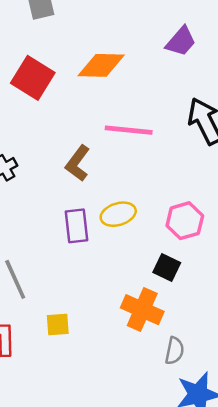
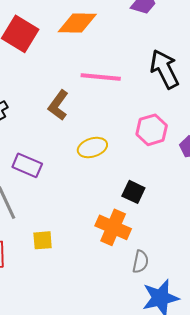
pink hexagon: (185, 221) -> (152, 130), moved
purple rectangle: (77, 226) -> (27, 165), moved, turned -60

